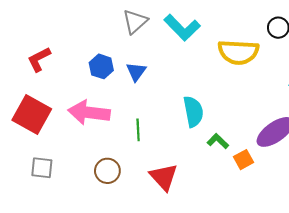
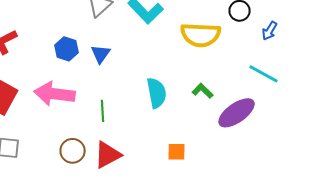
green L-shape: (218, 141) -> (203, 91), moved
orange square: (243, 160) -> (177, 152), moved, turned 30
red triangle: (164, 177) -> (108, 155), moved, turned 44

